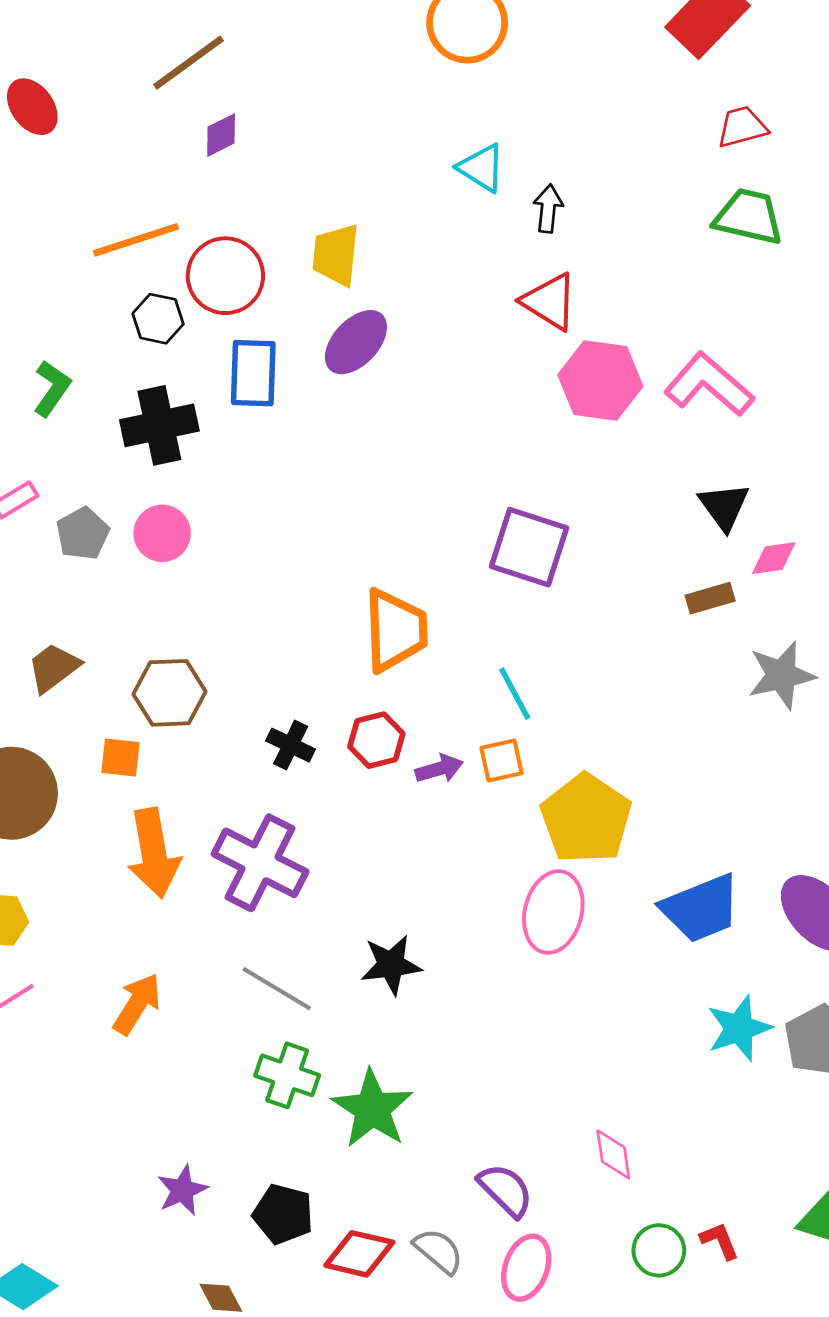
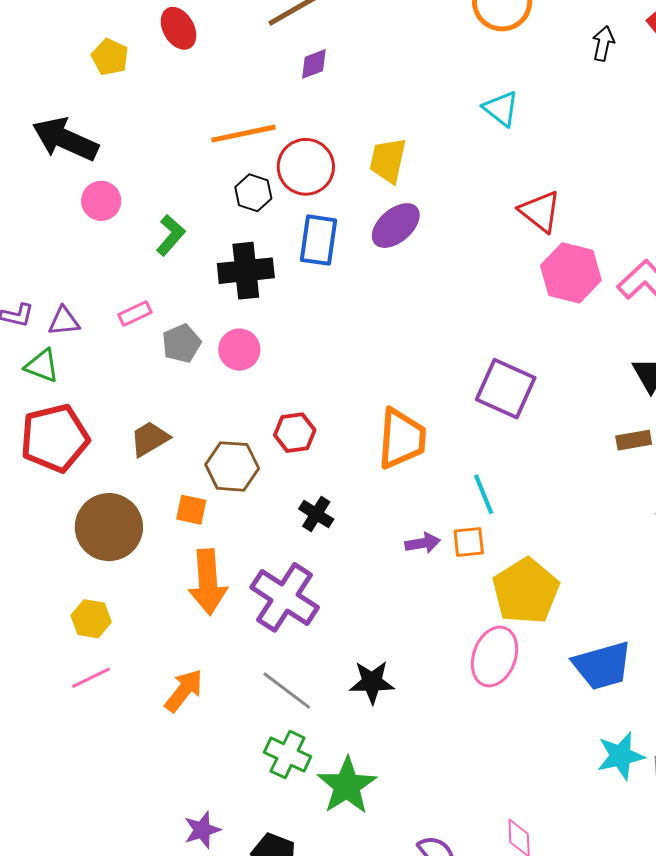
black arrow: (548, 209) -> (603, 43), moved
red hexagon: (376, 740) -> (295, 433), moved

